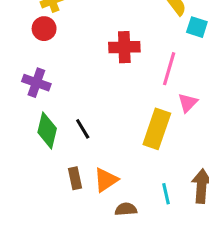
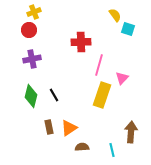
pink line: (169, 69) -> (99, 65), moved
purple cross: (36, 83) -> (32, 59), moved, turned -30
cyan line: (166, 194) -> (112, 150), moved

